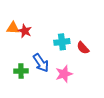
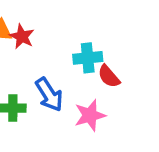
red semicircle: (83, 48) -> (109, 76), moved

